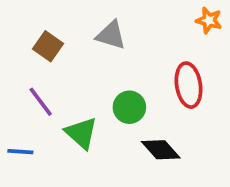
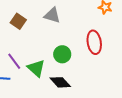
purple line: (41, 102) -> (14, 61), moved
black diamond: (161, 150) -> (60, 82), moved

